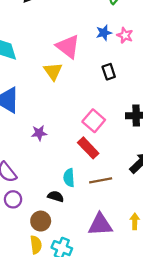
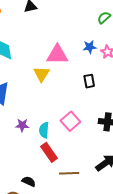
pink triangle: (68, 47) -> (57, 55), turned -45
red rectangle: (88, 148) -> (49, 152), moved
cyan semicircle: (69, 178) -> (44, 130), moved

